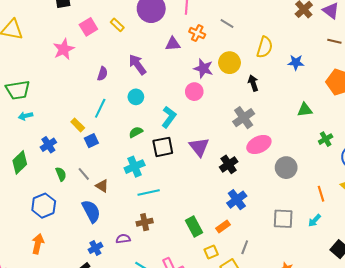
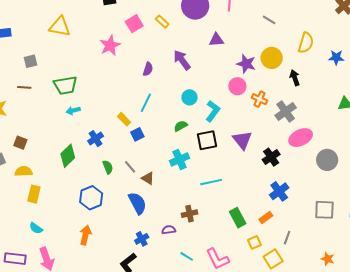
orange cross: (197, 33) -> (260, 99), moved
cyan circle: (136, 97) -> (190, 97), moved
cyan line: (149, 193) -> (211, 182), moved

